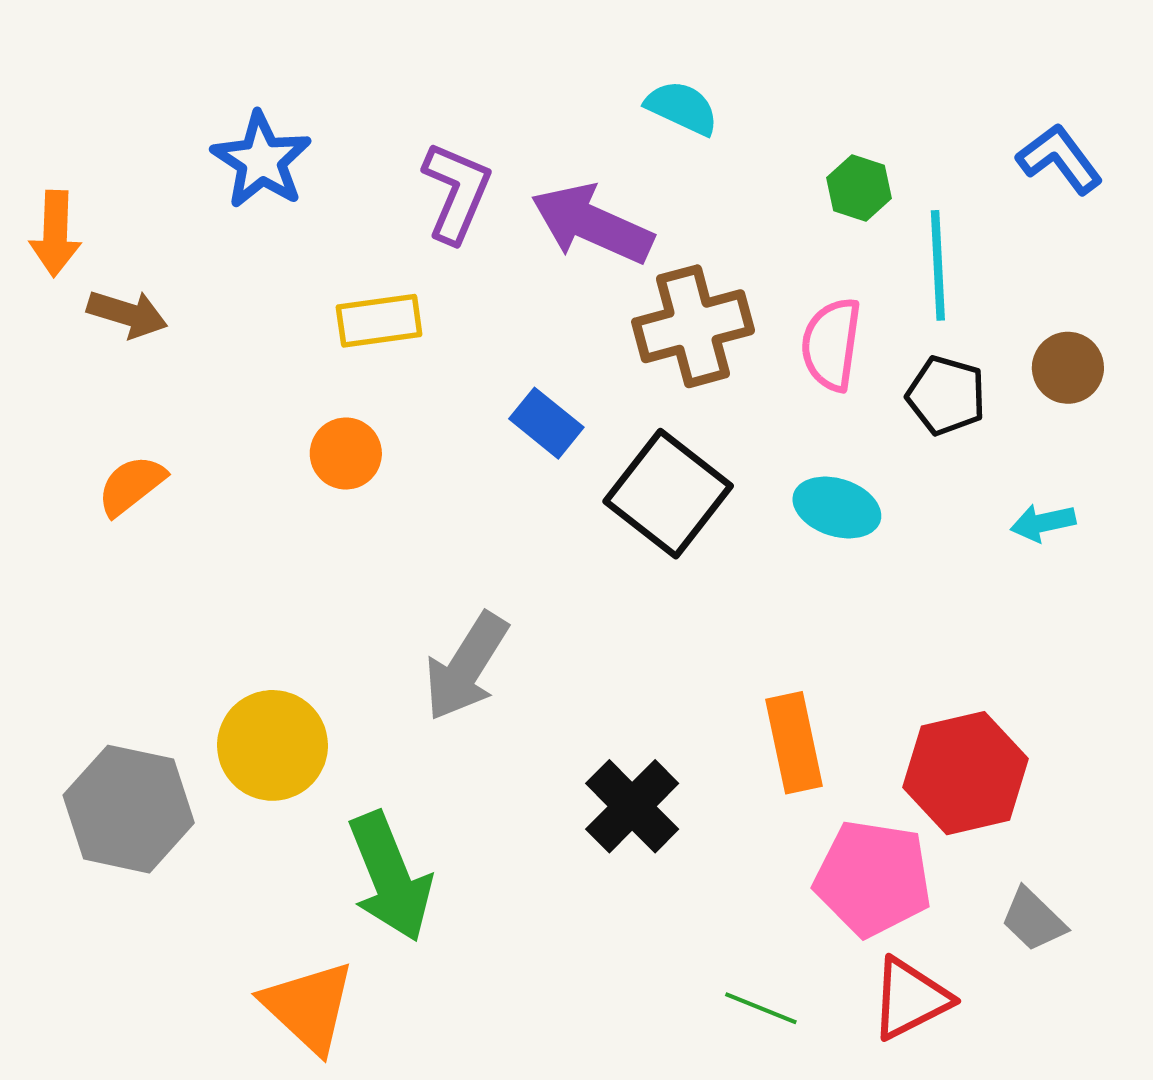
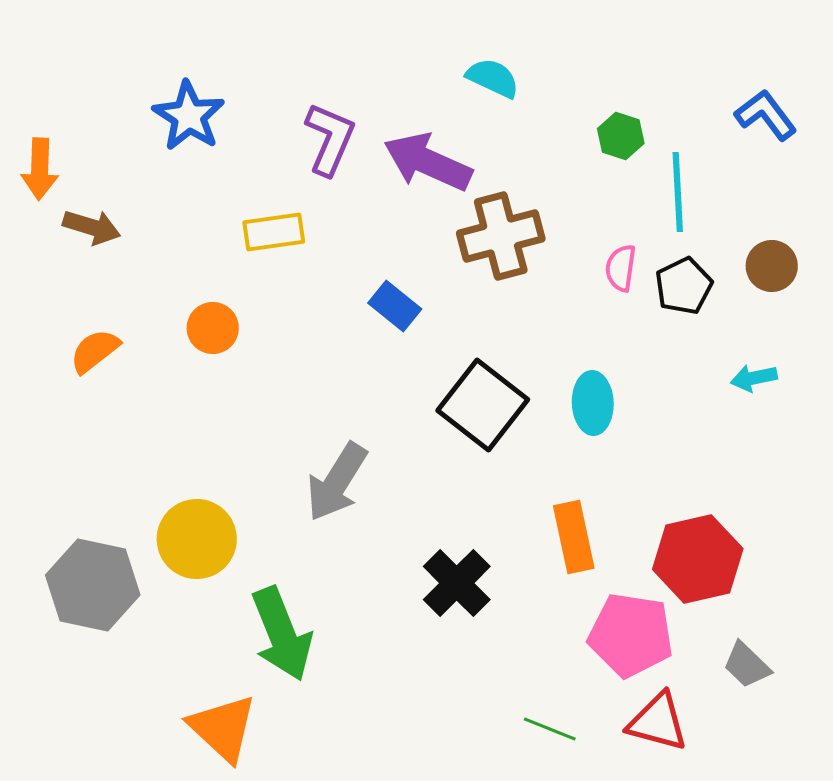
pink semicircle: (831, 344) -> (621, 268), moved, size x0.7
black pentagon: (946, 395) -> (684, 286), turned 30
orange circle: (346, 454) -> (213, 328), moved
black square: (668, 494) -> (483, 405), moved
cyan ellipse: (837, 507) -> (593, 403), moved, turned 70
red triangle: (910, 999) -> (658, 722), turned 42

